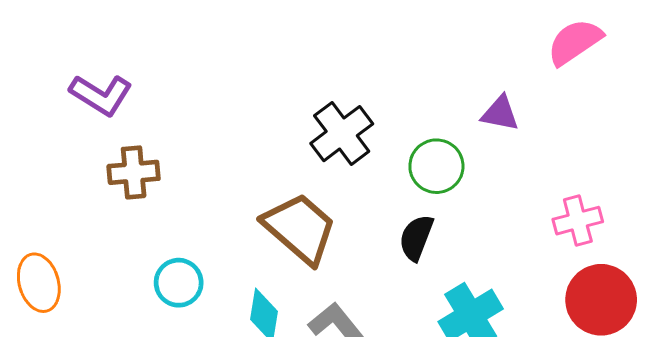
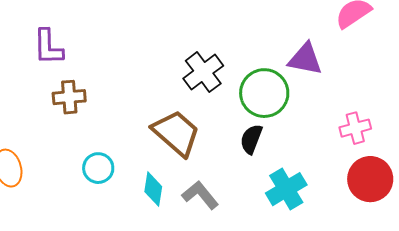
purple L-shape: (101, 95) -> (48, 47), turned 57
purple triangle: (500, 113) -> (305, 59), size x1.4
green circle: (436, 166) -> (264, 93), size x1.4

